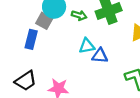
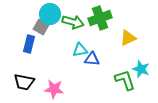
green arrow: (79, 15) -> (73, 22), size x1.5
black trapezoid: (26, 81) -> (24, 82), turned 45

